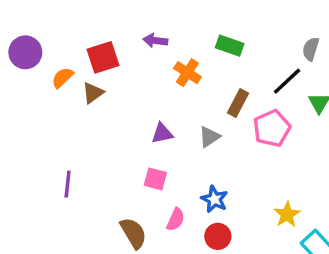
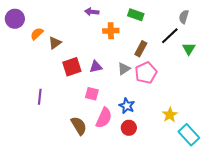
red square: (103, 57) -> (72, 67), moved
orange cross: (187, 73) -> (111, 31), turned -35
pink pentagon: (272, 128) -> (146, 73), moved
pink semicircle: (176, 219) -> (104, 118), size x1.5

